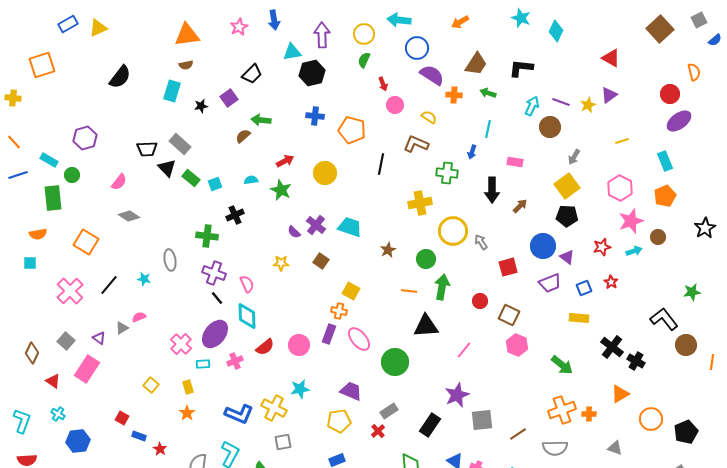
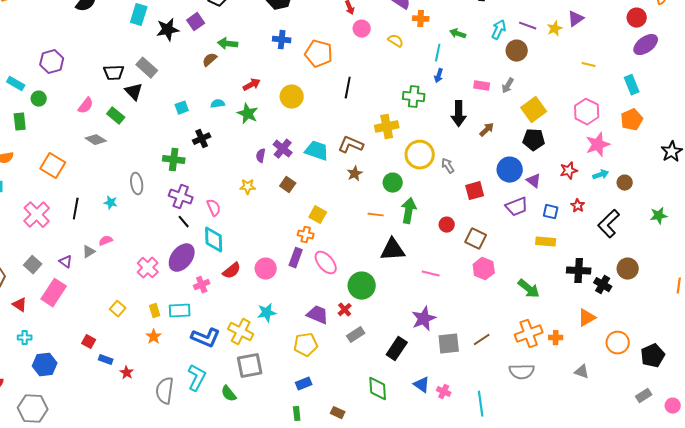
green arrow: (488, 93) -> (458, 34), moved
black star: (201, 106) -> (168, 30), size x1.6
cyan line: (488, 129) -> (438, 53), moved
yellow line: (622, 141) -> (589, 65), turned 32
brown L-shape: (416, 144) -> (351, 145), moved
gray arrow: (574, 157) -> (508, 86), moved
green rectangle: (191, 178) -> (116, 116), moved
green rectangle: (53, 198) -> (20, 122), size x0.7
purple semicircle: (294, 232) -> (261, 156), turned 56
brown circle: (658, 237) -> (625, 183), moved
black line: (109, 285) -> (76, 209), turned -30
blue square: (584, 288) -> (551, 212), turned 35
black L-shape: (664, 319) -> (609, 224), moved, turned -96
brown circle: (686, 345) -> (628, 269), moved
black cross: (612, 347) -> (579, 271), turned -35
pink line: (464, 350) -> (431, 274), turned 66
cyan rectangle: (203, 364) -> (180, 311), moved, size x1.5
cyan cross: (58, 414) -> (25, 338), turned -32
red cross: (378, 431) -> (345, 310), moved
brown line: (518, 434) -> (482, 340), moved
gray square: (283, 442) -> (250, 366), size x1.5

